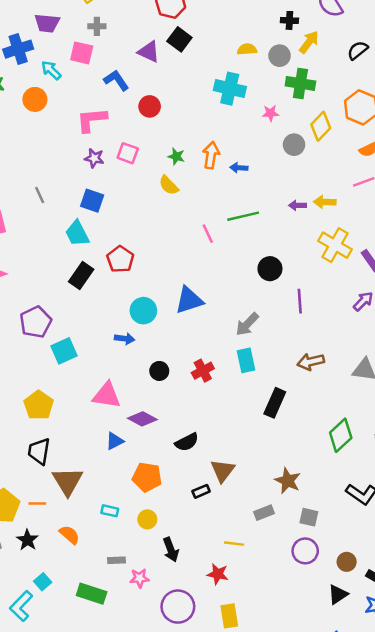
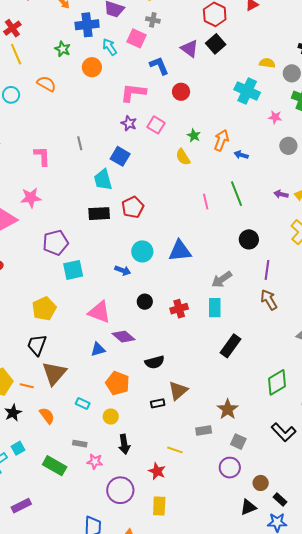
green line: (243, 216) -> (236, 194), turned 70
black rectangle: (81, 276) -> (99, 214), turned 40
brown arrow: (311, 362) -> (269, 300), moved, turned 60

